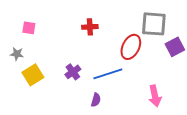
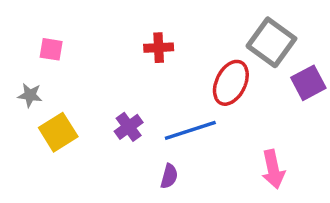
gray square: (154, 24) -> (271, 42), turned 32

